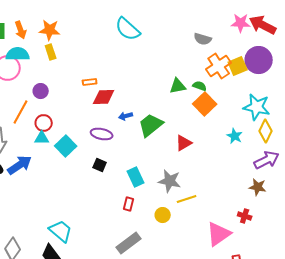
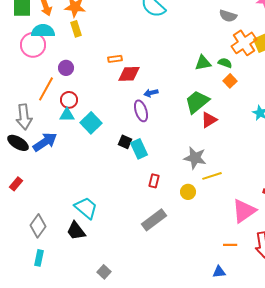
orange square: (205, 104) -> (230, 81), size x0.6
green trapezoid: (151, 125) -> (197, 102), moved
purple ellipse: (102, 134) -> (141, 111), moved, turned 60
cyan rectangle: (136, 177) -> (139, 149), moved

